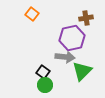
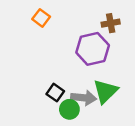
gray arrow: (65, 57) -> (84, 98), moved
green circle: (45, 85) -> (69, 109), moved

